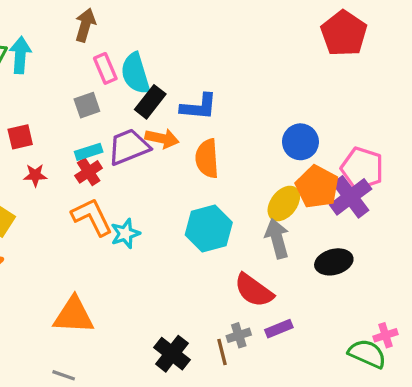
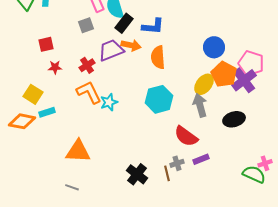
cyan rectangle: (89, 152) -> (47, 112), moved

